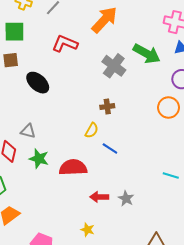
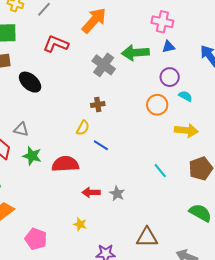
green arrow: (147, 54) -> (135, 53), turned 148
cyan line: (171, 175) -> (160, 171), turned 35

